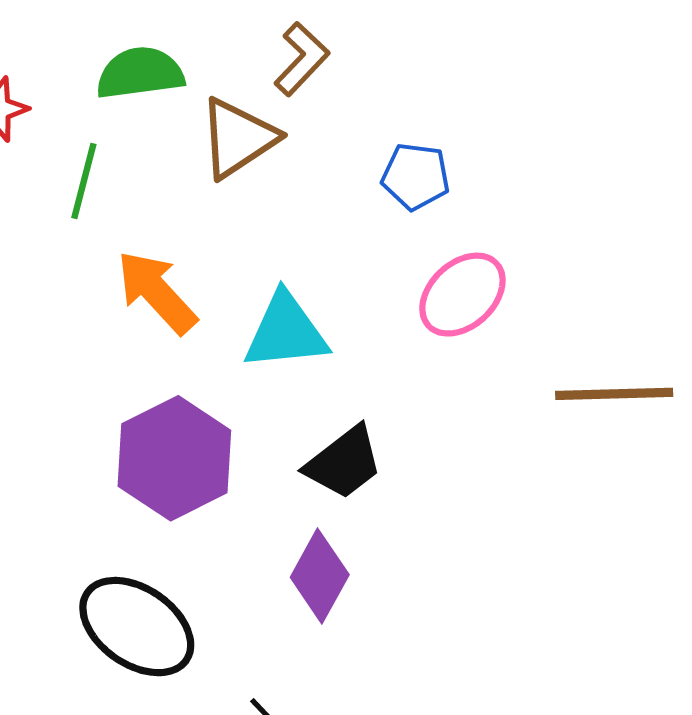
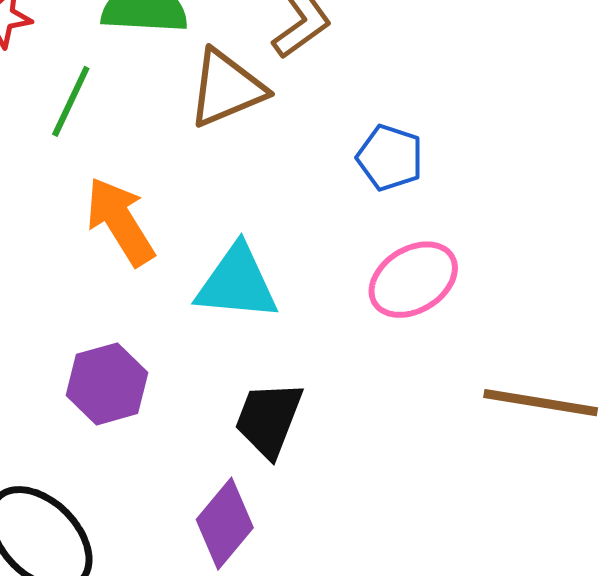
purple hexagon: (174, 458) -> (107, 384), size x0.7
black trapezoid: (344, 463) -> (269, 419), turned 138

